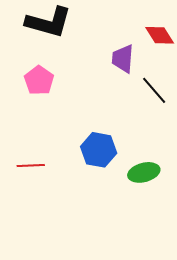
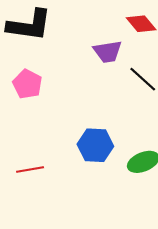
purple trapezoid: (123, 59) -> (108, 52), turned -96

